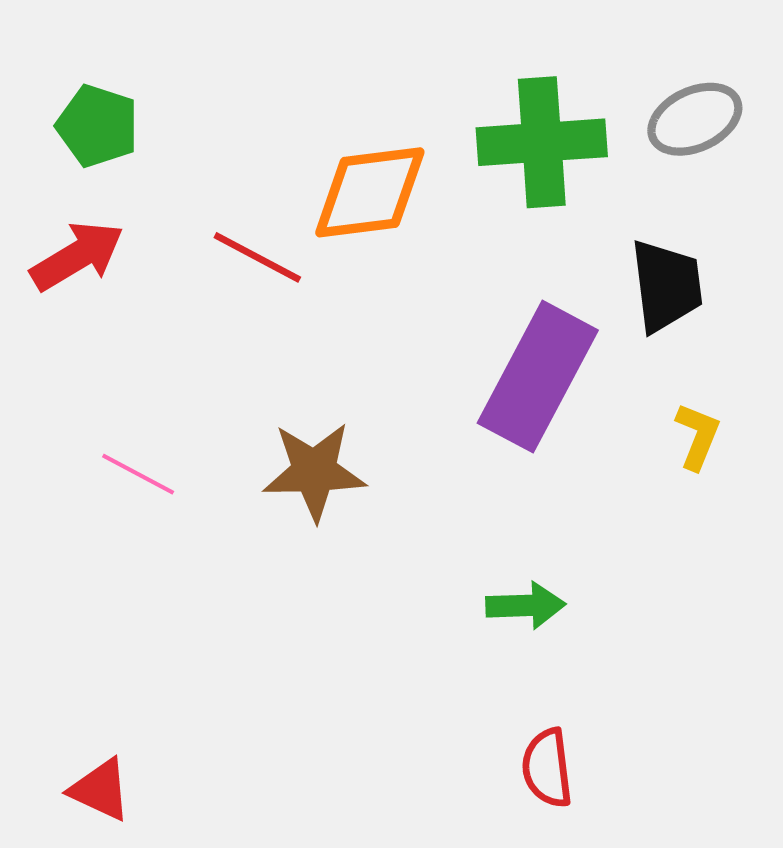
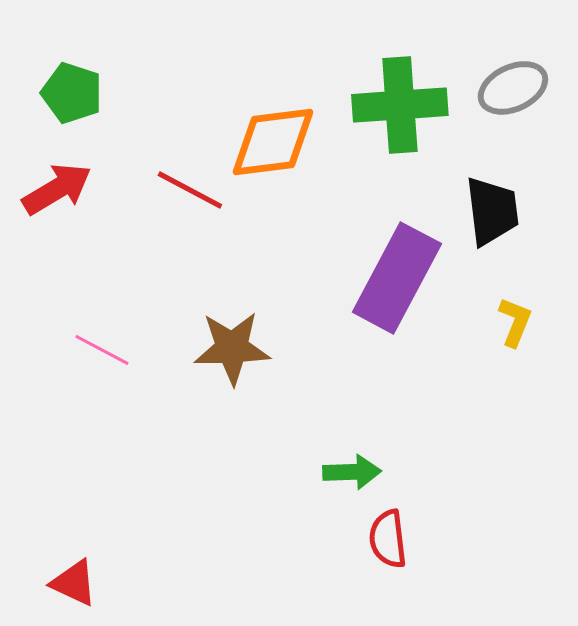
green arrow: (526, 605) -> (352, 472), moved
red semicircle: (547, 768) -> (388, 539), moved

